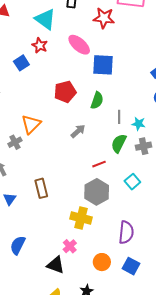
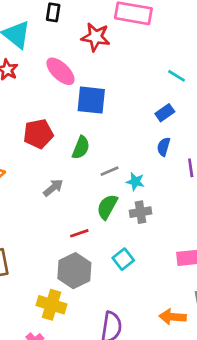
gray line: (119, 117) -> (110, 171), turned 64

